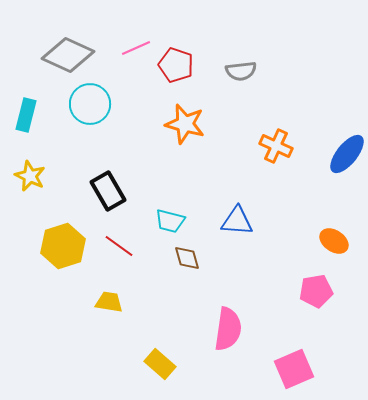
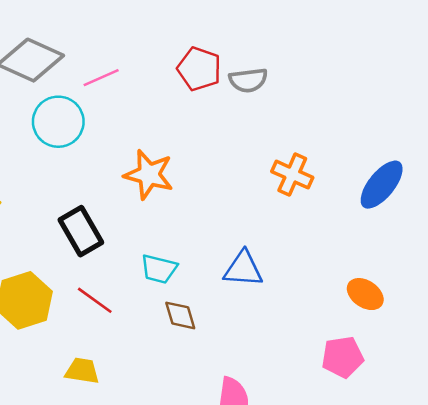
pink line: (136, 48) -> (101, 78), moved
red pentagon: (176, 65) -> (199, 69), moved
orange star: (185, 124) -> (149, 175), moved

